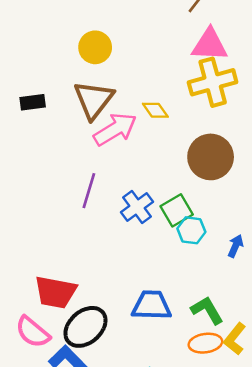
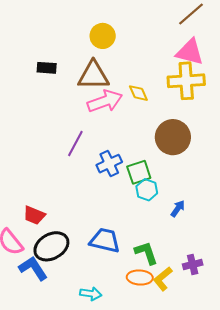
brown triangle: (94, 100) -> (93, 75), turned 40
red trapezoid: (56, 292) -> (34, 215), size x0.7

